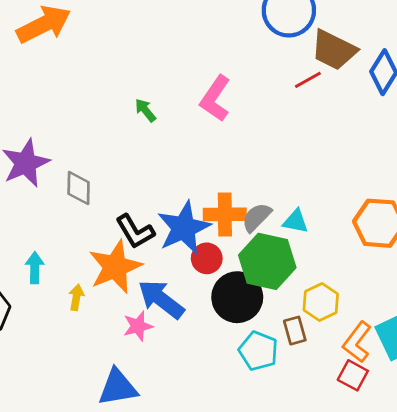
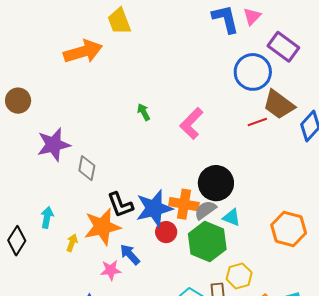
green arrow: (145, 110) -> (144, 112), moved
black circle: (237, 297) -> (216, 183), moved
blue arrow: (161, 299) -> (130, 254), size x0.7

